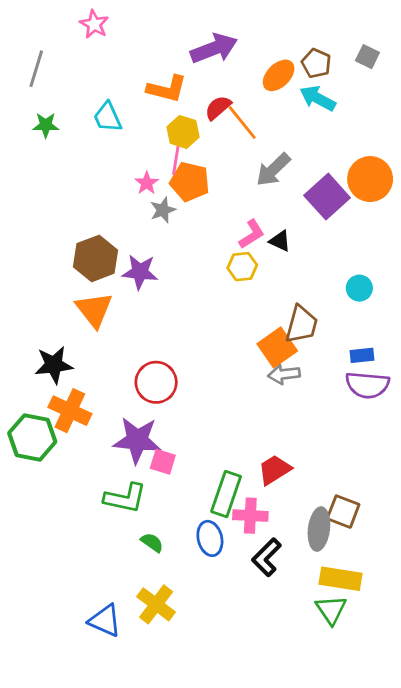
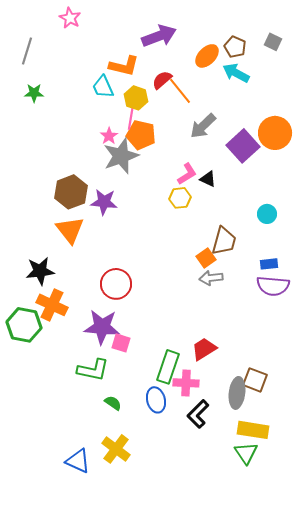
cyan trapezoid: (108, 117) -> (103, 87), moved
gray star: (163, 210) -> (121, 156), size x1.8
orange square: (277, 347) -> (206, 258), size x0.7

